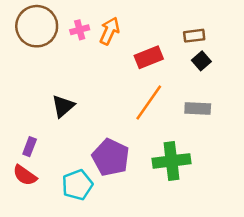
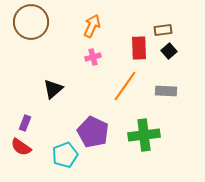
pink cross: (80, 30) -> (93, 57), moved
red rectangle: (149, 57) -> (139, 48), moved, turned -70

